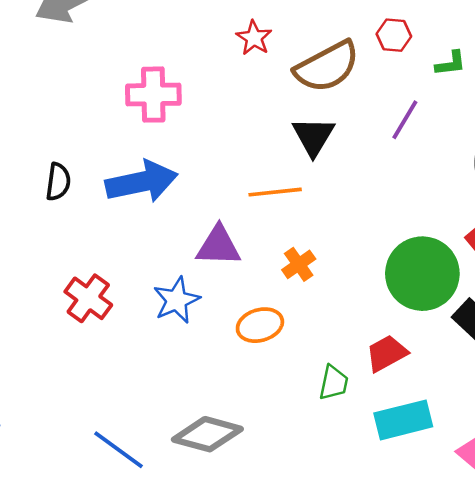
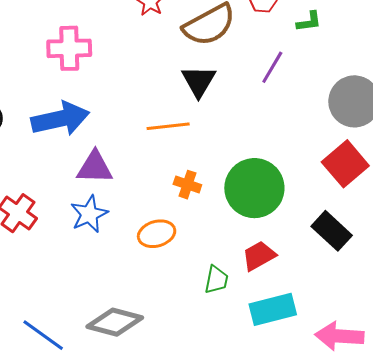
purple triangle: (218, 246) -> (95, 167), moved
orange cross: (299, 264) -> (187, 185), turned -36
green circle: (422, 274) -> (254, 188), moved

